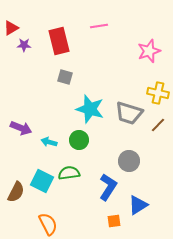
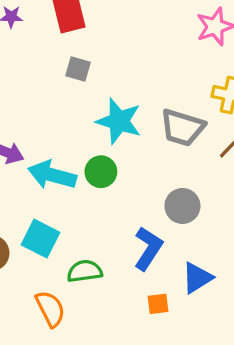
cyan arrow: (49, 142) -> (52, 175), size x1.8
green semicircle: (69, 173) -> (85, 271), moved

